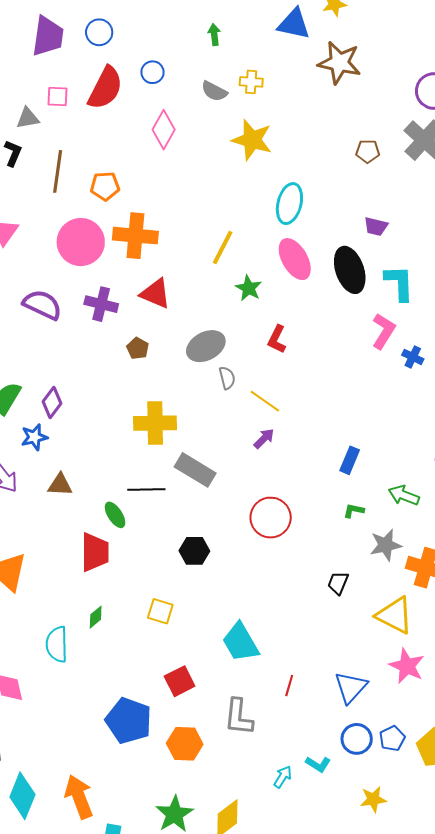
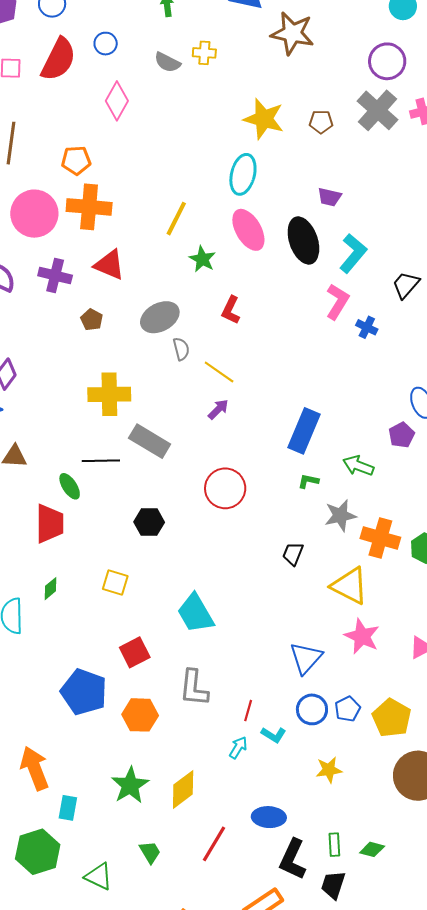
yellow star: (252, 140) -> (264, 119), moved
orange pentagon: (105, 186) -> (76, 160), moved
cyan L-shape: (399, 283) -> (353, 253), turned 42
blue rectangle: (350, 460) -> (304, 431), size x1.6
red line: (289, 686) -> (248, 711), moved

